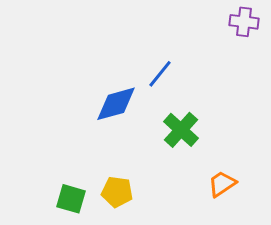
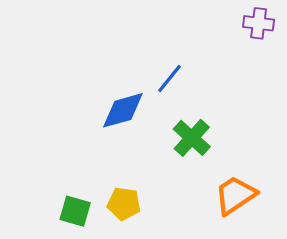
orange trapezoid: (222, 184) -> (235, 195), size x1.4

